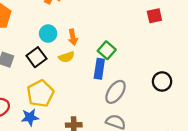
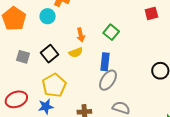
cyan circle: (48, 34) -> (48, 16), moved
green square: (107, 50) -> (111, 32), moved
gray ellipse: (116, 92) -> (108, 80), moved

